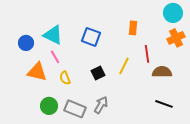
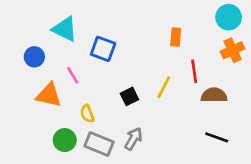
cyan triangle: (53, 35) -> (65, 29), moved
blue square: (91, 37) -> (103, 49), moved
yellow semicircle: (65, 78) -> (87, 114), moved

